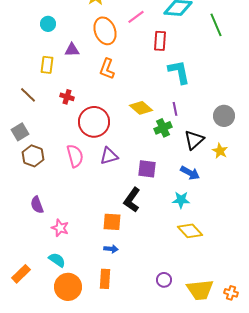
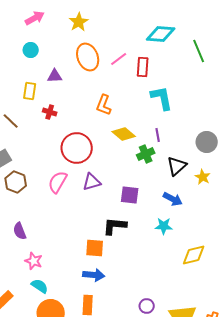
pink line: (136, 17) -> (119, 59), moved
orange L-shape: (107, 69) -> (104, 105), moved
red cross: (67, 97) -> (50, 112), moved
pink semicircle: (75, 156) -> (58, 182), turned -135
black L-shape: (132, 200) -> (115, 226), turned 60
pink star: (60, 228) -> (34, 261), moved
yellow diamond: (190, 231) -> (194, 255), moved, turned -60
blue arrow: (111, 249) -> (94, 275), size x1.5

